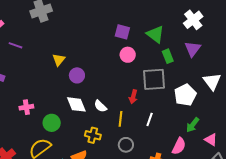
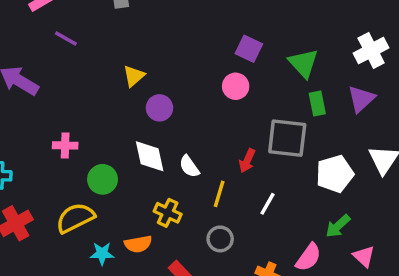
pink circle: (128, 55) -> (236, 86), moved

